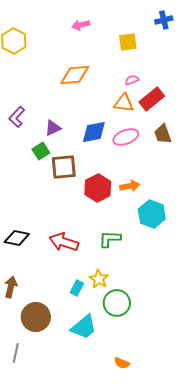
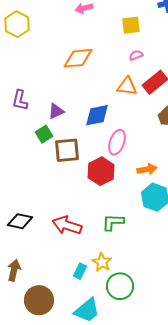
pink semicircle: (132, 80) -> (136, 55), moved
purple L-shape: (17, 117) -> (20, 100), turned -30
pink ellipse: (126, 137) -> (117, 142), moved, turned -50
orange arrow: (130, 186) -> (147, 169), moved

